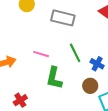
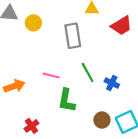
gray rectangle: (63, 18) -> (73, 36), turned 70
brown circle: (90, 86) -> (102, 120), moved

